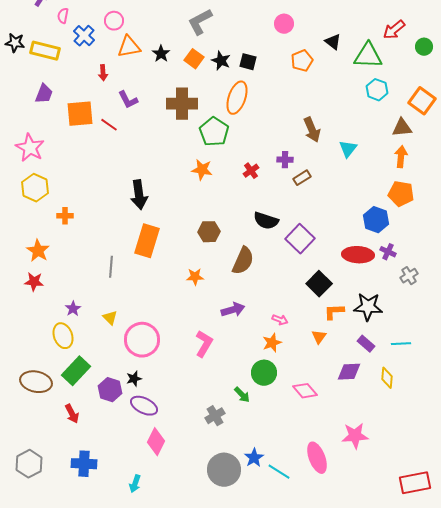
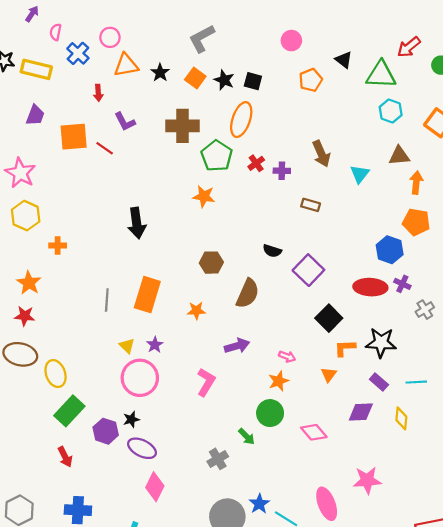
brown triangle: (402, 128) -> (399, 156), moved
purple cross: (285, 160) -> (282, 171), moved
red cross: (251, 171) -> (256, 163), moved
brown rectangle: (302, 178) -> (311, 205), turned 48
black semicircle: (266, 221) -> (272, 251), size x0.7
orange rectangle: (147, 241) -> (147, 295), moved
purple star: (73, 309) -> (155, 345), moved
yellow triangle: (110, 318) -> (127, 346), moved
brown ellipse: (36, 382) -> (20, 354), moved

